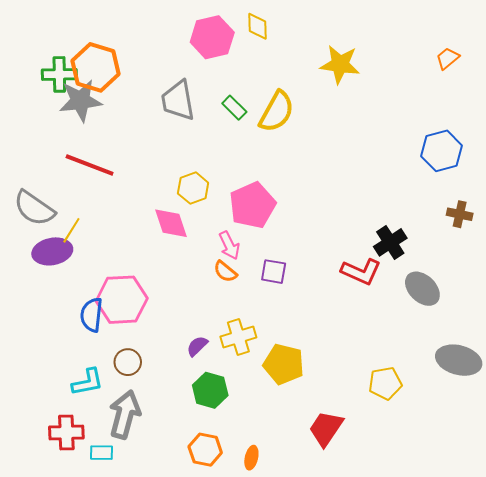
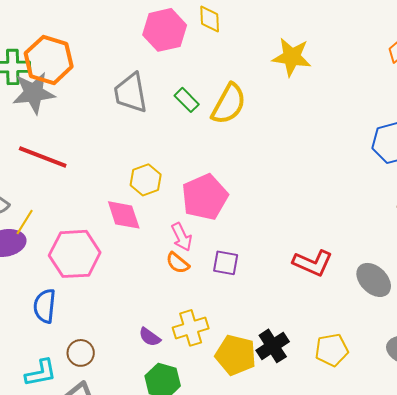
black cross: (390, 242) -> (273, 346), moved
pink hexagon: (122, 300) -> (75, 254), moved
purple semicircle: (197, 346) -> (150, 337), turned -100
yellow pentagon: (385, 383) -> (332, 350), moved

